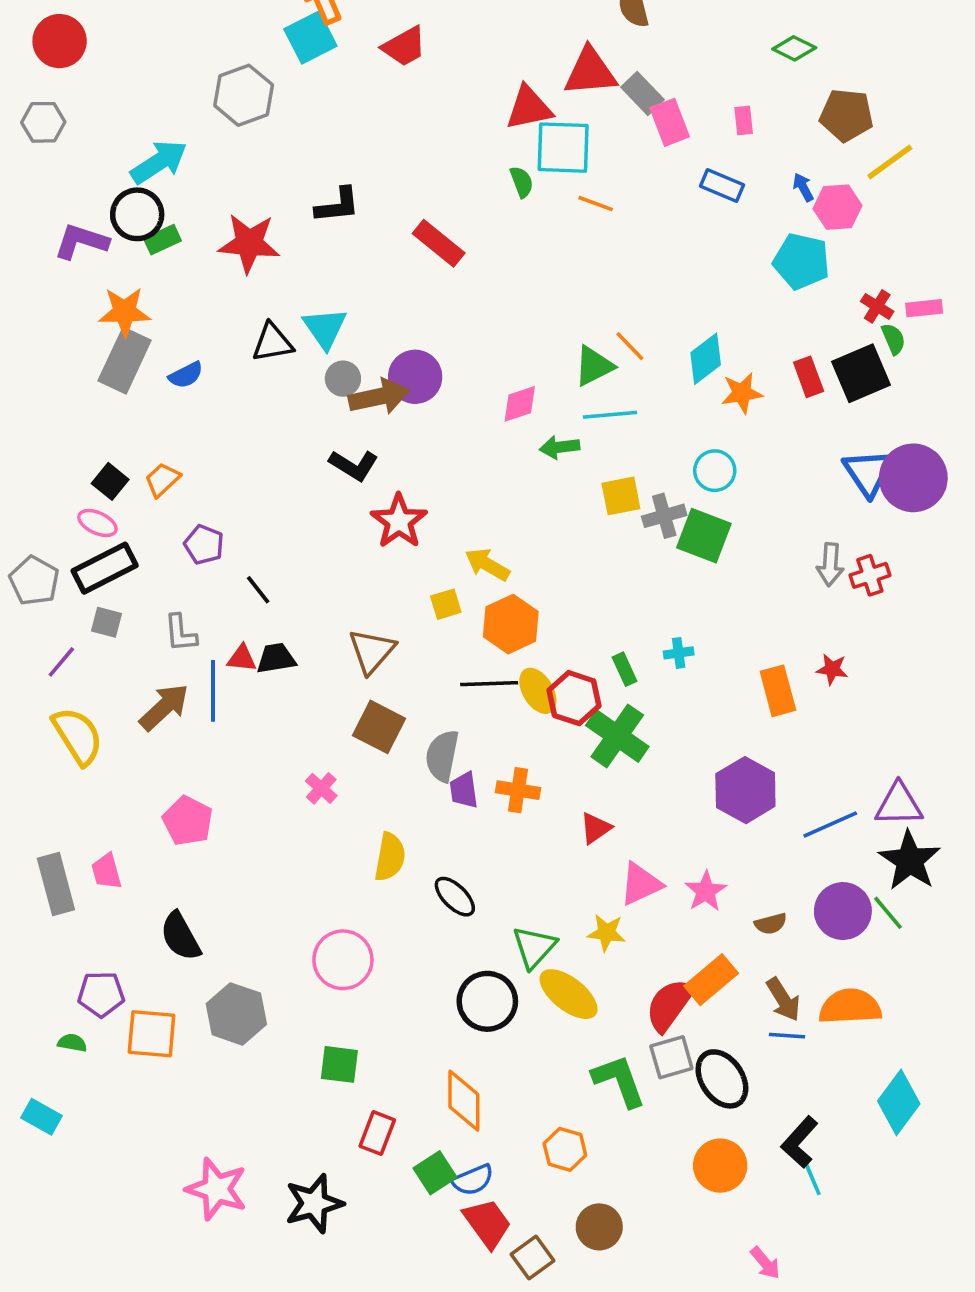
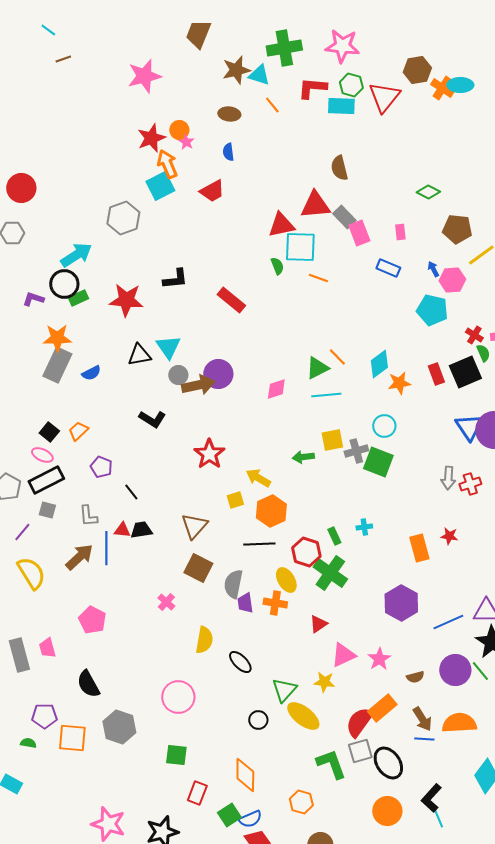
purple L-shape: (81, 241) -> (33, 299), size x0.7
green arrow: (560, 447) -> (303, 457), moved
black L-shape: (354, 465) -> (152, 419), moved
yellow ellipse: (538, 691) -> (286, 580), moved
black circle: (487, 1001) -> (258, 720), size x0.6

